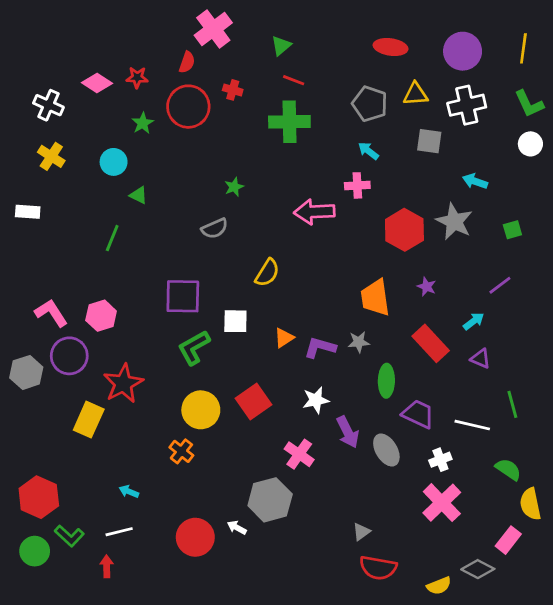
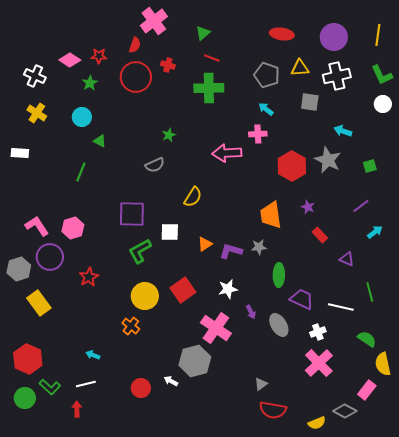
green star: (143, 123) -> (90, 83), moved
cyan arrow: (474, 321) -> (375, 232), moved
red rectangle: (431, 343) -> (320, 235), moved, size x0.6
red star: (123, 384) -> (89, 277), size x0.7
yellow rectangle: (89, 420) -> (39, 303), moved, turned -60
purple arrow: (348, 432) -> (251, 312), size x0.6
pink cross: (299, 454) -> (216, 328), size x1.4
red circle: (195, 537) -> (141, 388), size x0.7

